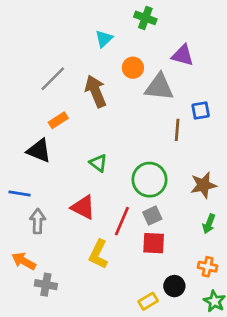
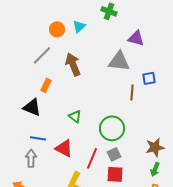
orange circle: (133, 68) -> (57, 29), moved
orange rectangle: (58, 120) -> (46, 85), turned -32
brown star: (203, 185) -> (155, 147), moved
blue line: (20, 193) -> (38, 138), moved
green arrow: (209, 224) -> (155, 169), moved

